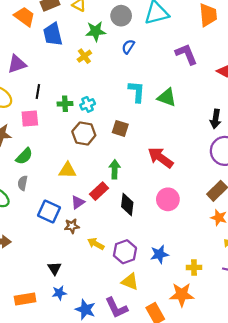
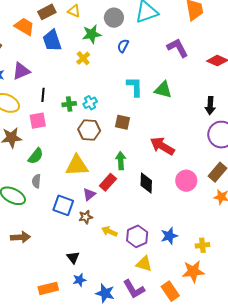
yellow triangle: (67, 170) -> (77, 166), size x1.4
pink circle: (168, 199) -> (186, 181), moved
black diamond: (127, 204) -> (146, 183), moved

